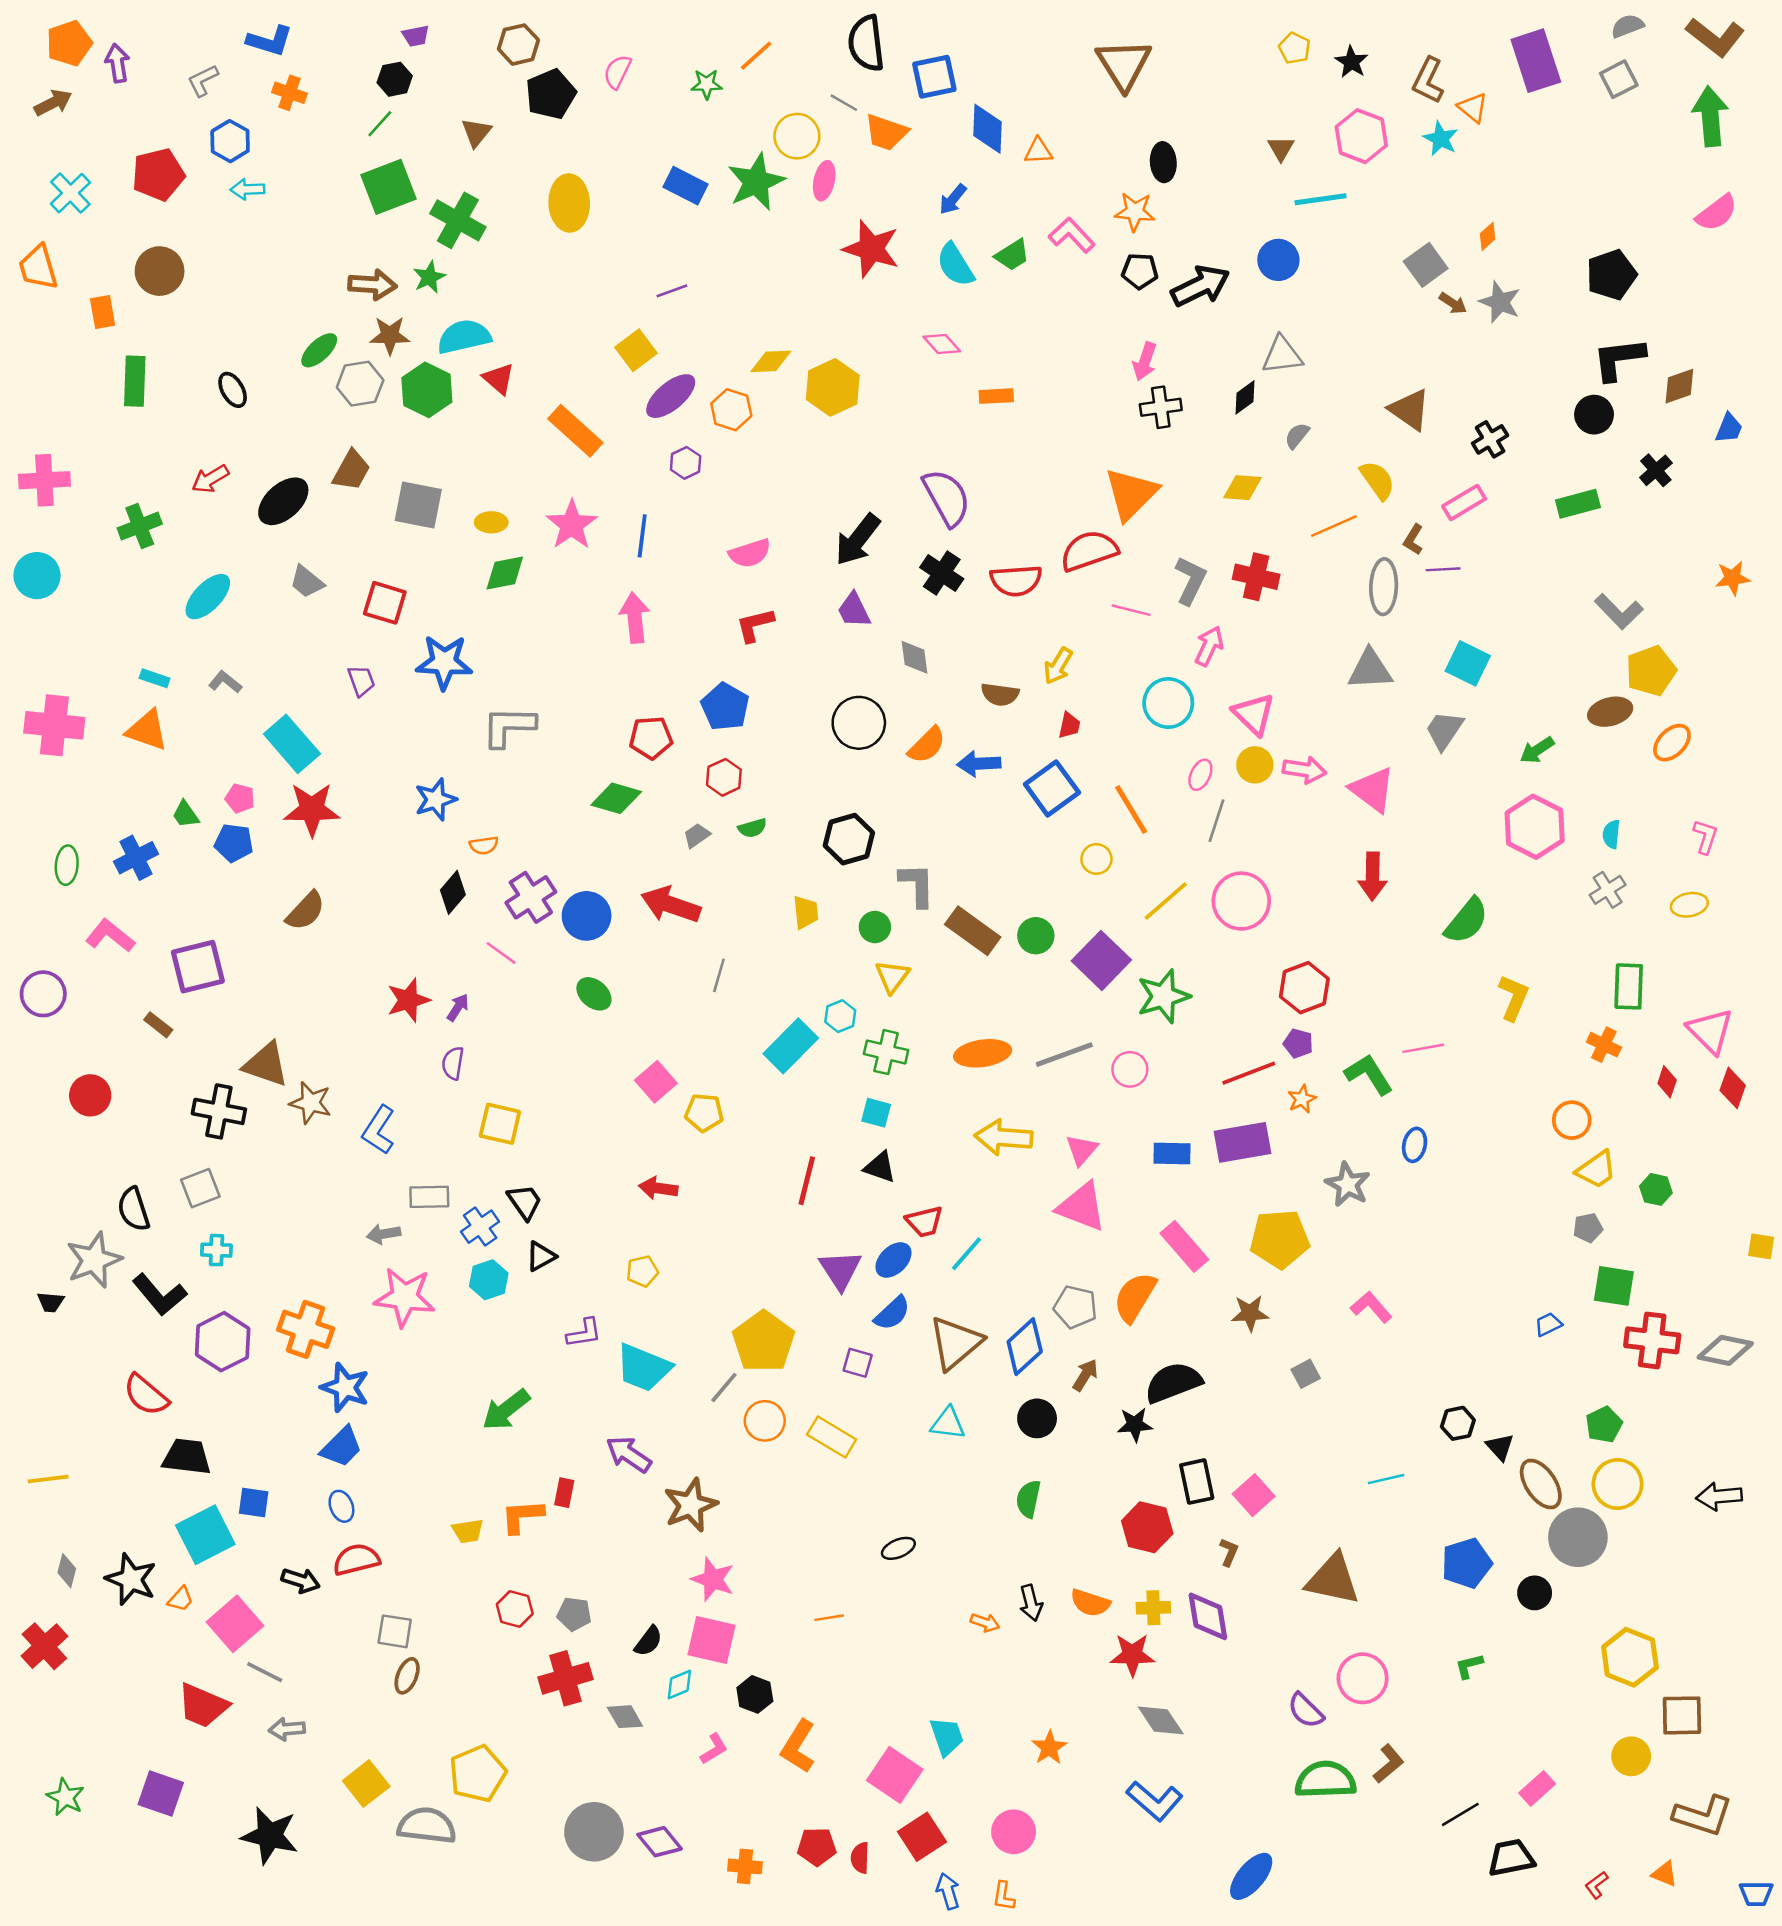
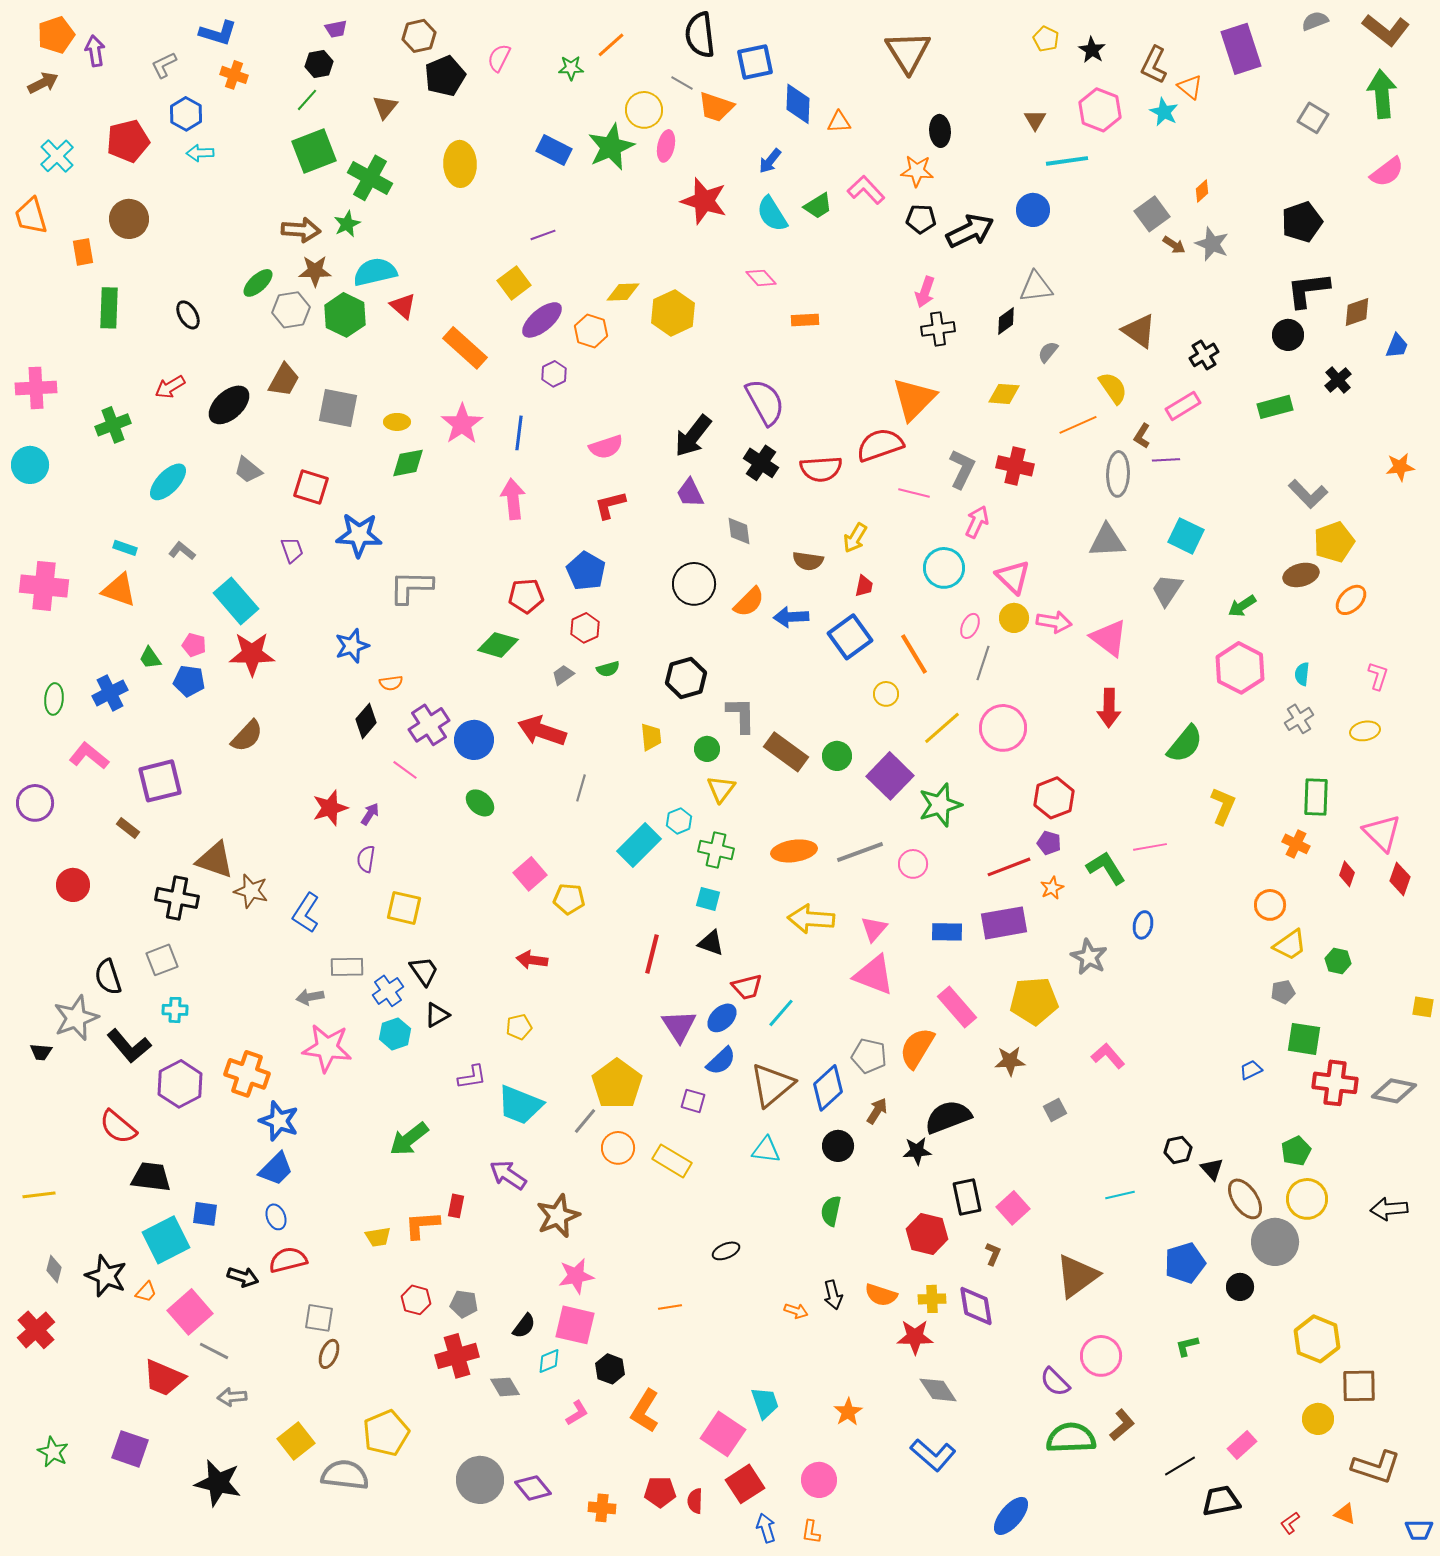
gray square: (1619, 79) -> (1313, 118), moved, turned -32
pink star: (713, 1579) -> (576, 1276), turned -30
brown triangle: (1333, 1579) -> (1077, 1276), turned -48

